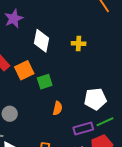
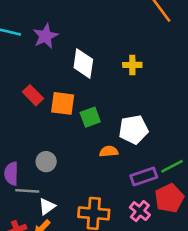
orange square: (24, 70) -> (63, 103), turned 36
white pentagon: (95, 99) -> (133, 130), moved
orange semicircle: (58, 108) -> (109, 151), turned -104

